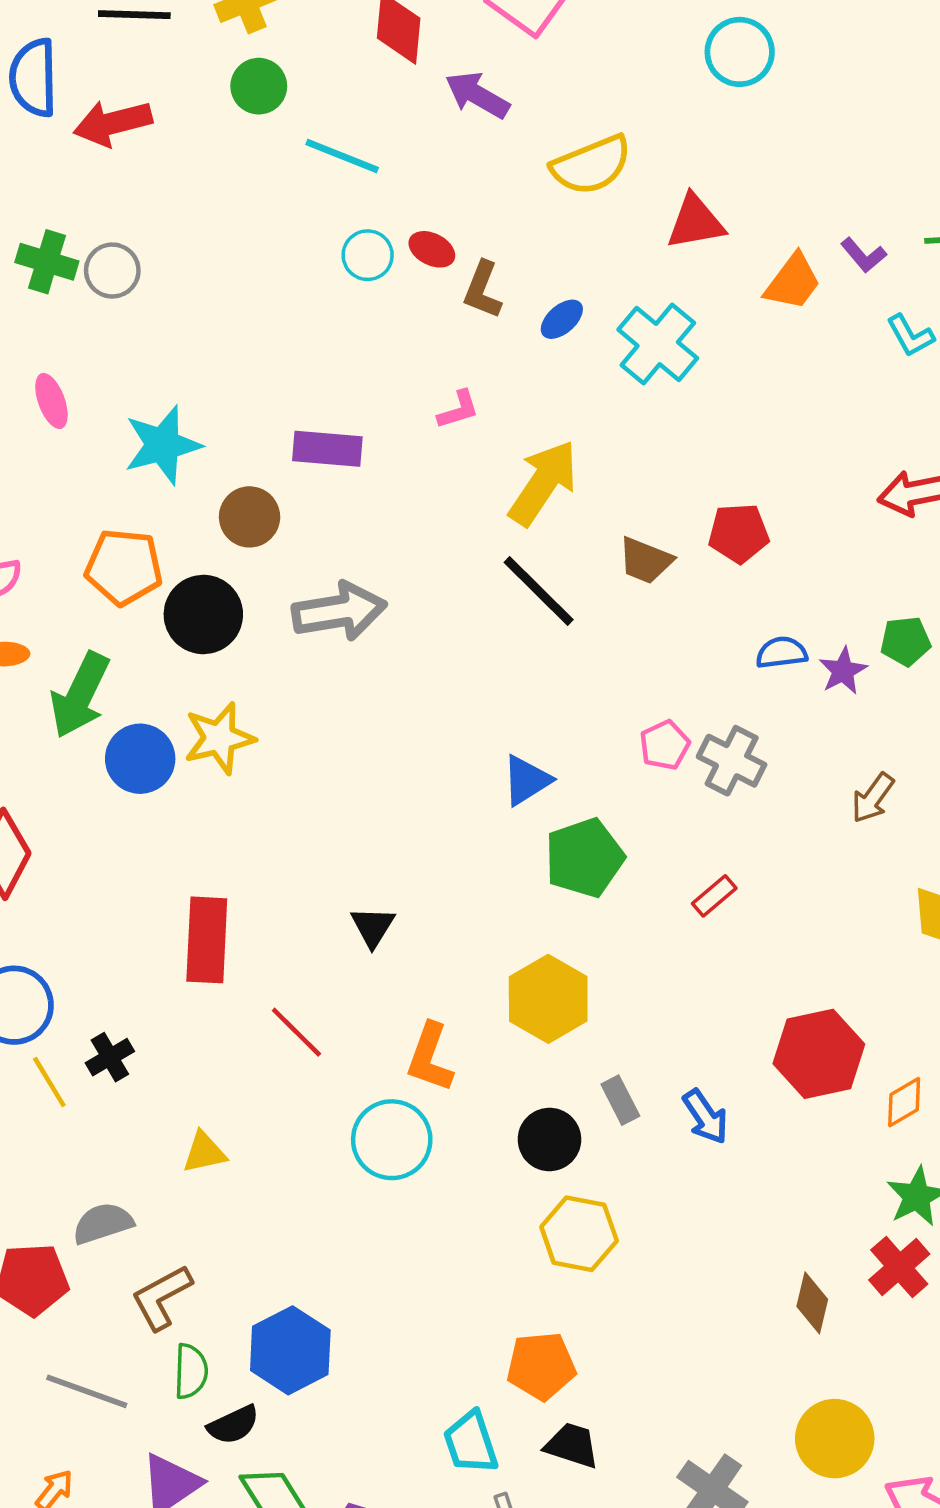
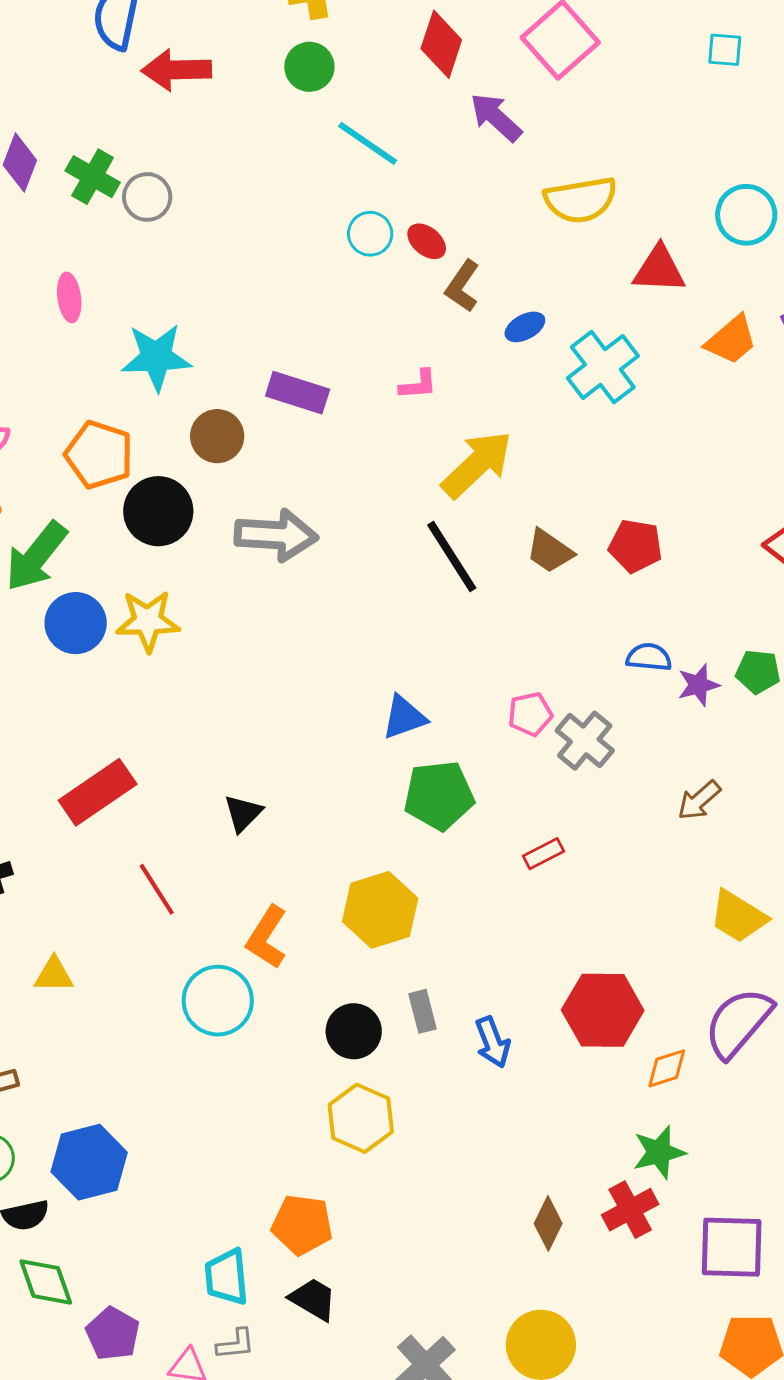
cyan circle: (740, 52) -> (746, 215), moved
red rectangle: (207, 940) -> (98, 792), turned 40

